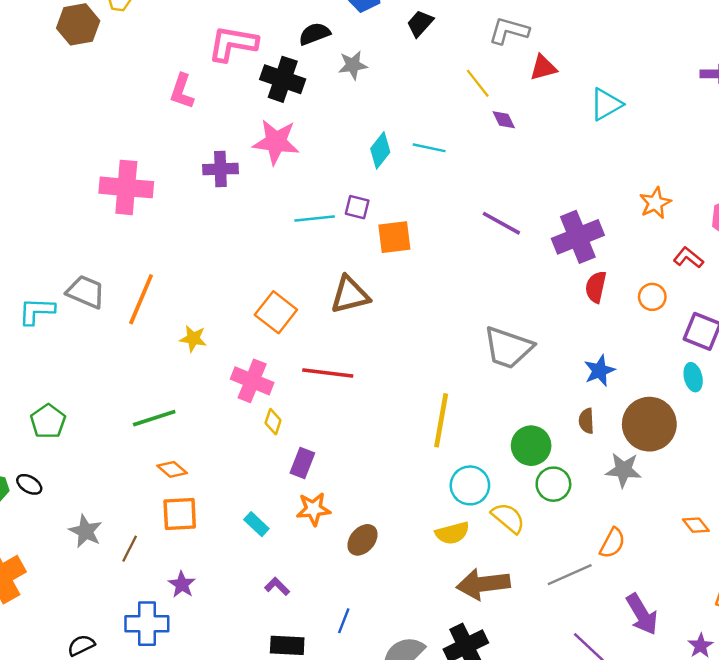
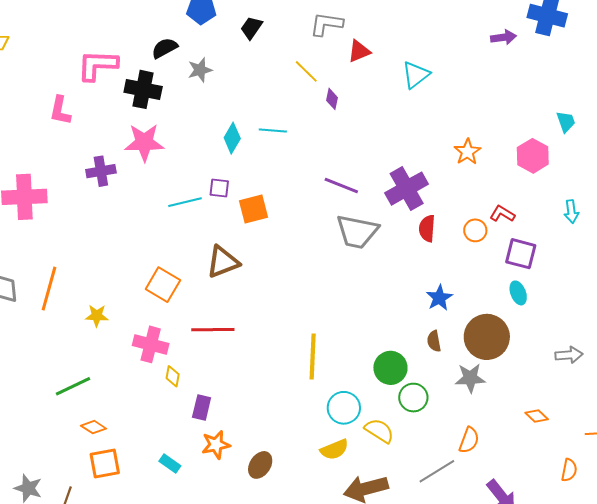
purple diamond: (504, 120) -> (332, 99), turned 45
red L-shape: (688, 258) -> (502, 214), moved
gray trapezoid: (508, 348) -> (357, 232), moved

